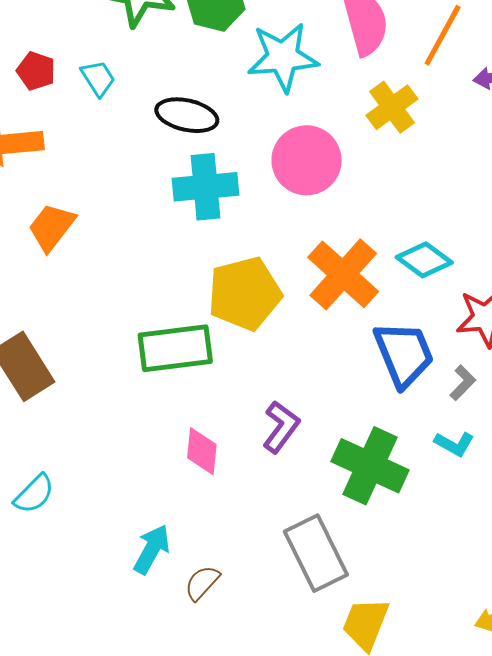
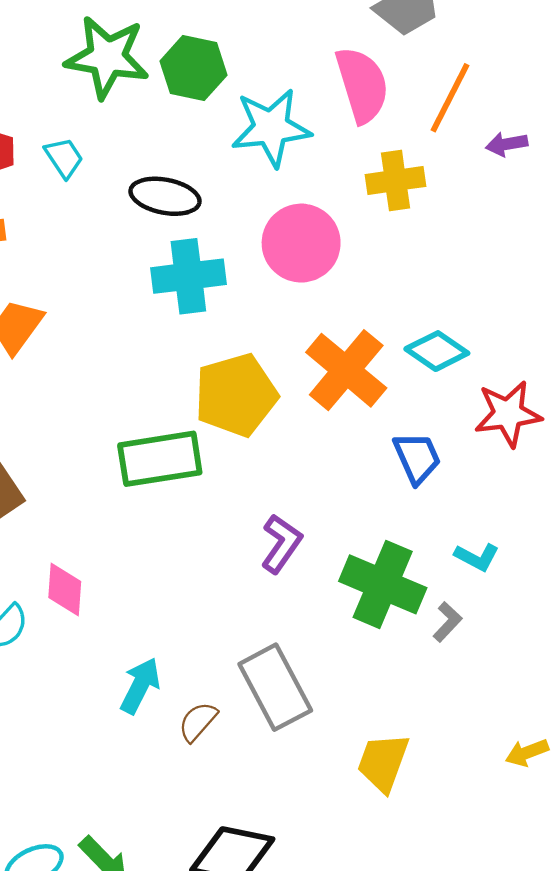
yellow cross: (392, 107) -> (395, 180), turned 30
blue trapezoid: (404, 354) -> (417, 458), size x0.7
gray L-shape: (463, 383) -> (447, 622), moved
pink diamond: (202, 451) -> (65, 589), moved
gray rectangle: (316, 553) -> (275, 687), moved

